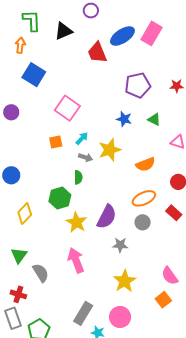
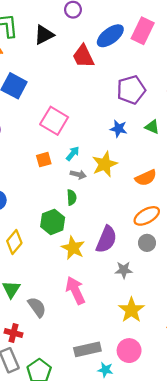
gray rectangle: (83, 313) -> (87, 349), turned 50

